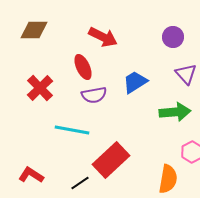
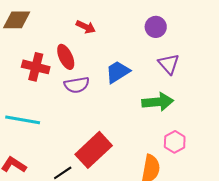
red arrow: (103, 37) -> (86, 27), size x0.7
red cross: (40, 88) -> (36, 67), moved, turned -32
cyan line: (72, 130) -> (23, 120), moved

